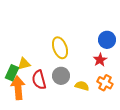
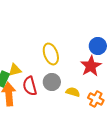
red star: (100, 60) -> (91, 66), size x1.5
orange cross: (105, 83) -> (96, 99), moved

